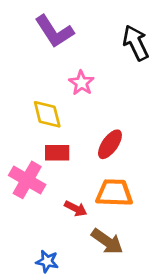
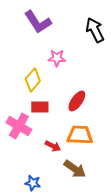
pink star: (81, 83) -> (57, 58), turned -30
yellow diamond: (47, 114) -> (33, 80), turned 55

